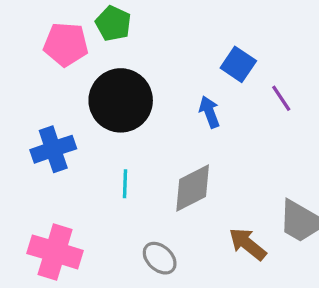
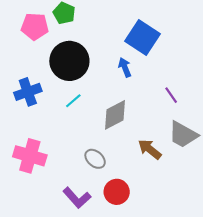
blue square: (238, 64) -> (142, 37), size x1.6
purple line: (281, 98) -> (171, 95), moved
cyan line: (125, 184) -> (73, 101), moved, turned 48

